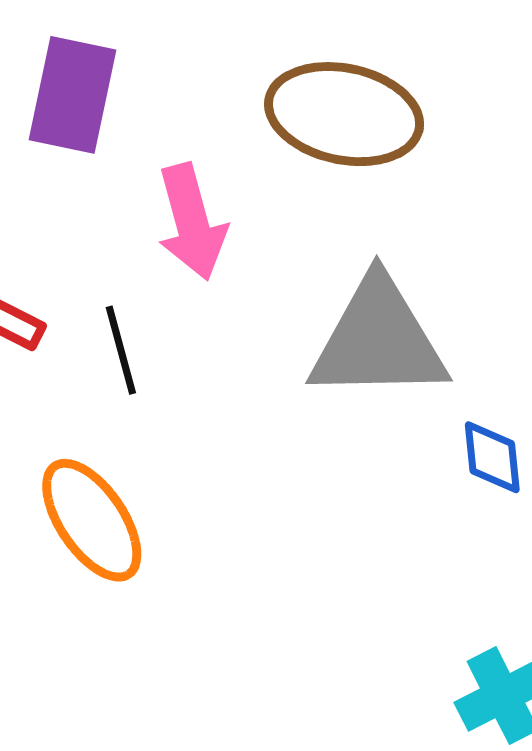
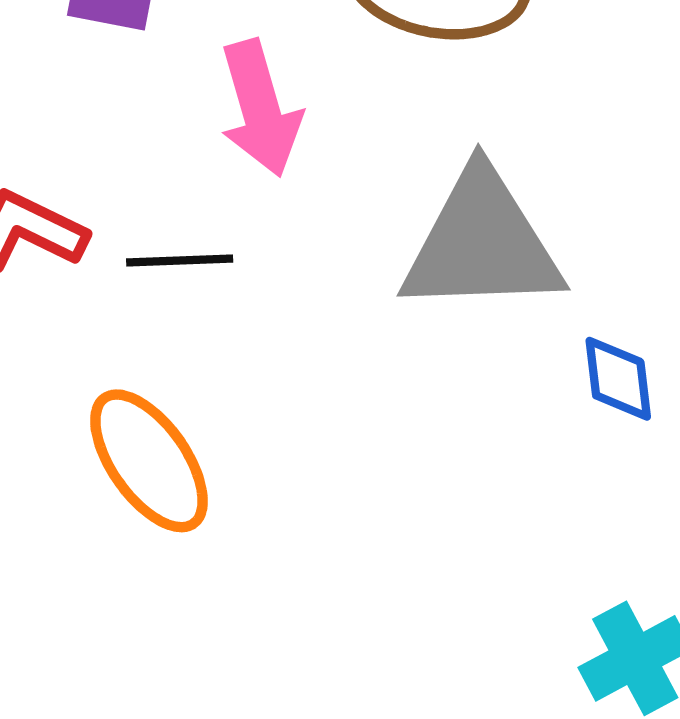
black line: (121, 350) -> (180, 261), turned -76

